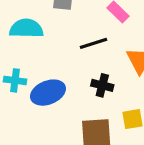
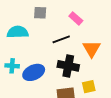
black cross: (102, 85) -> (68, 66), size x1.5

